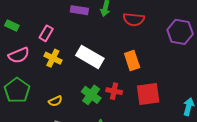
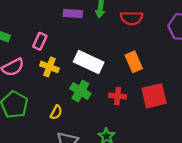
green cross: (91, 95) -> (80, 91), moved
yellow semicircle: (55, 101) -> (56, 112), turned -32

